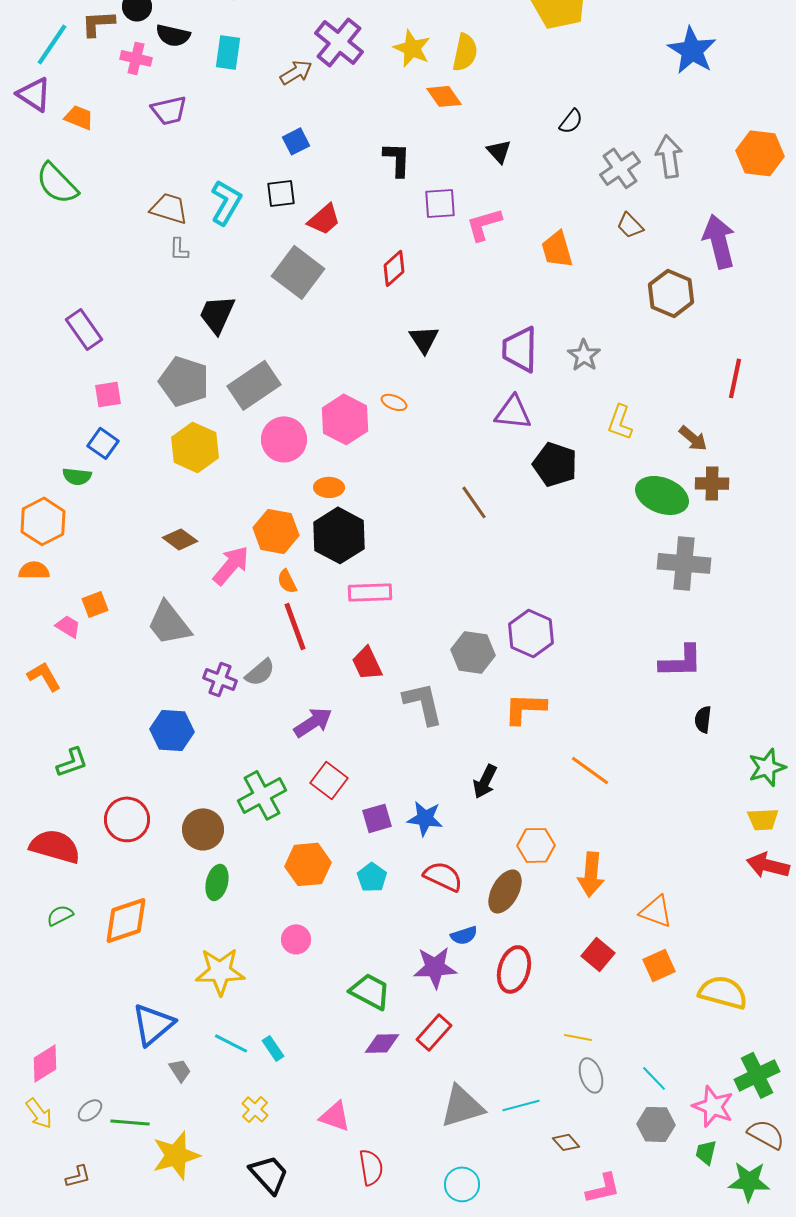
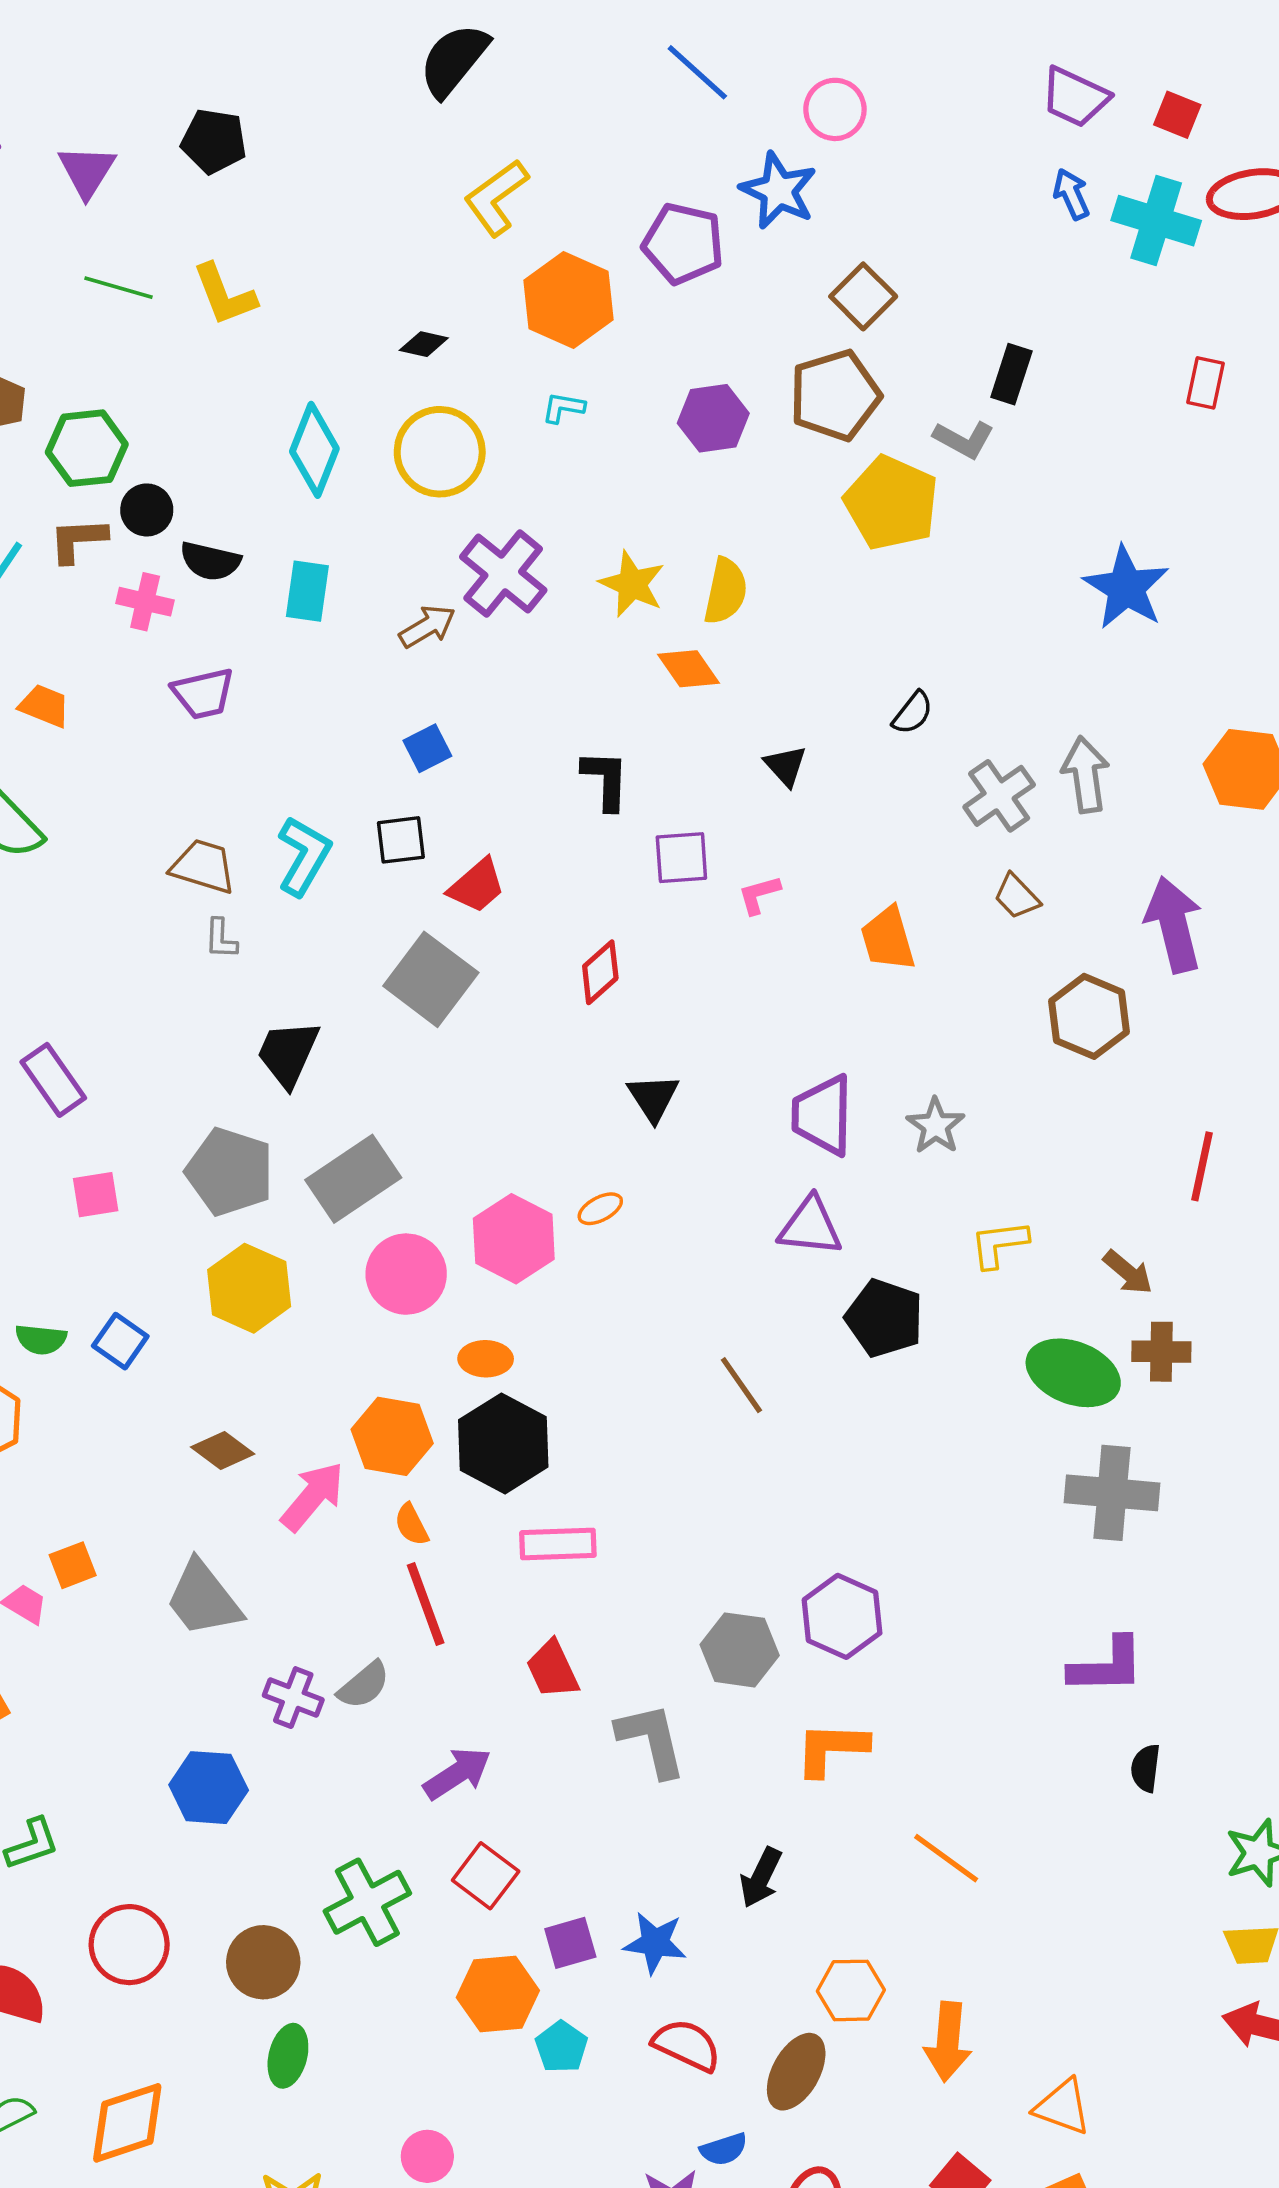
pink L-shape: (484, 224) -> (759, 895), size x0.7
orange ellipse: (394, 402) -> (600, 1209), turned -50
yellow L-shape: (620, 422) -> (999, 1244), turned 63
blue square: (103, 443) -> (120, 1341), moved
orange hexagon: (308, 864) -> (498, 1994), moved

